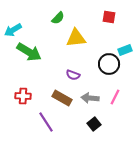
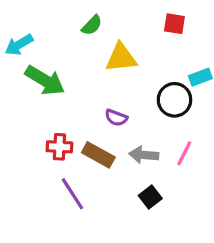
red cross: (23, 96) -> (59, 147), moved

